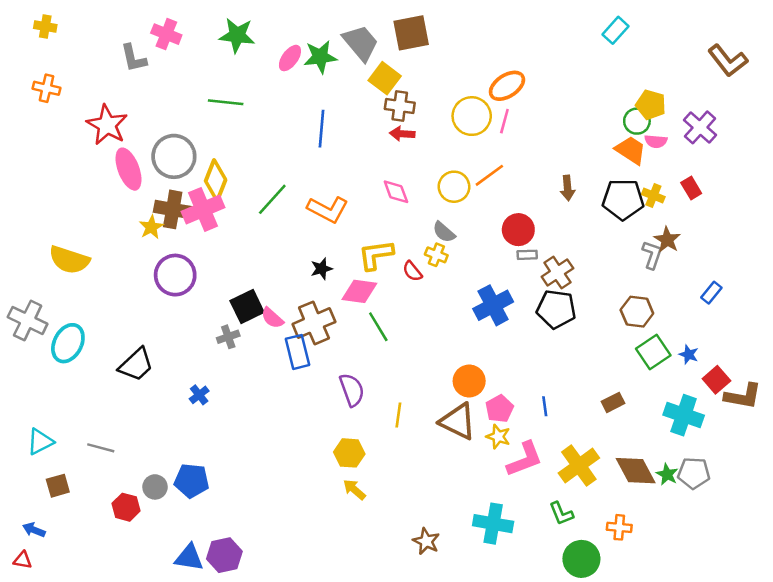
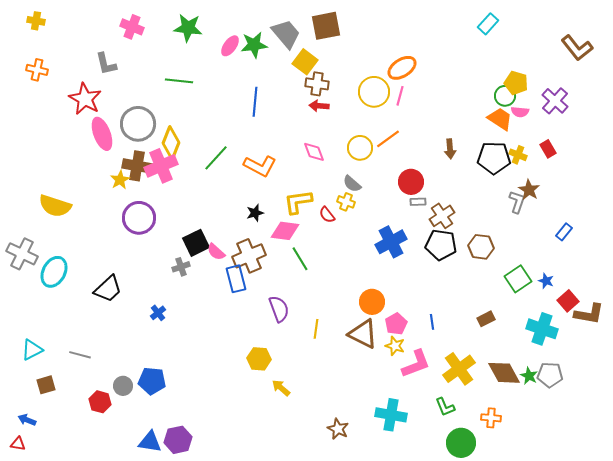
gray L-shape: (134, 58) -> (106, 64), moved
brown hexagon: (637, 312) -> (481, 247), moved
yellow hexagon: (349, 453) -> (259, 359), moved

